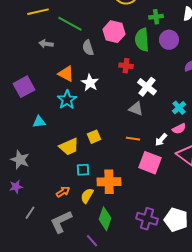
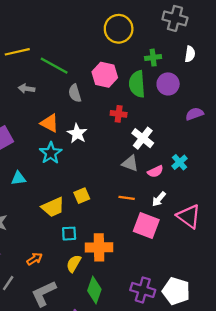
pink semicircle: (179, 129) -> (155, 171), moved
orange arrow: (63, 192) -> (35, 259), moved

